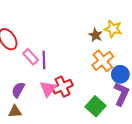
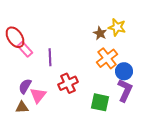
pink rectangle: (31, 57) -> (25, 49), moved
pink triangle: (48, 89) -> (38, 95), moved
green square: (96, 106) -> (100, 102), turned -30

